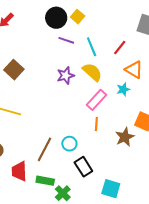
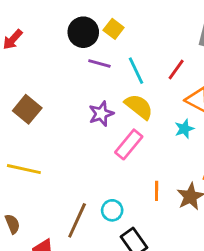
pink rectangle: (97, 100) -> (129, 144), moved
orange line: (96, 124) -> (157, 191), moved

